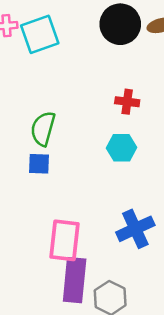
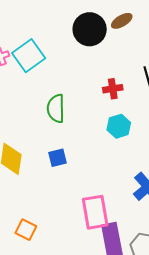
green semicircle: (43, 129) -> (56, 108), moved

